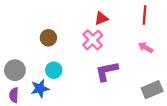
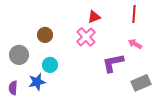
gray circle: (15, 70) -> (19, 55), moved
purple L-shape: (107, 71) -> (113, 63), moved

